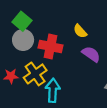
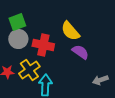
green square: (22, 21) -> (17, 22), turned 30
yellow semicircle: (80, 31) -> (70, 31), size x1.5

